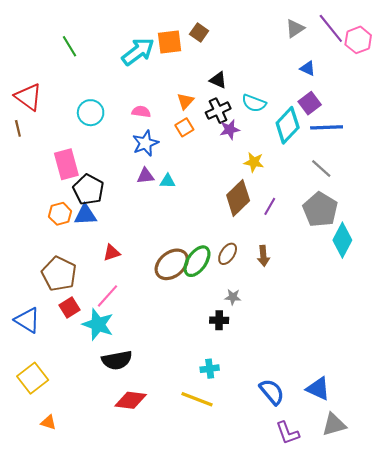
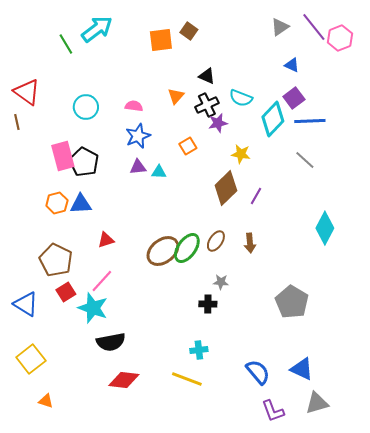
cyan arrow: (138, 52) -> (97, 29), moved
orange square: (184, 127) -> (188, 146), moved
black pentagon: (88, 190) -> (84, 162), moved
gray pentagon: (320, 210) -> (292, 302), moved

